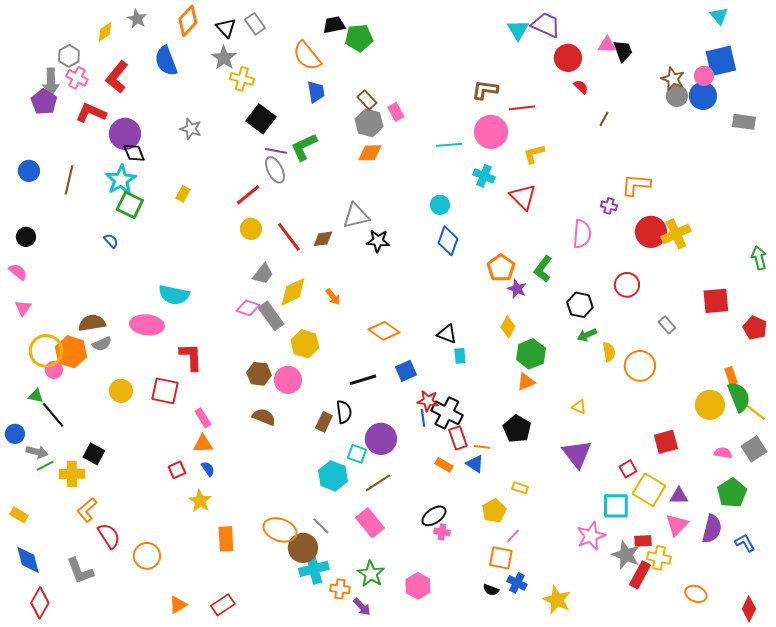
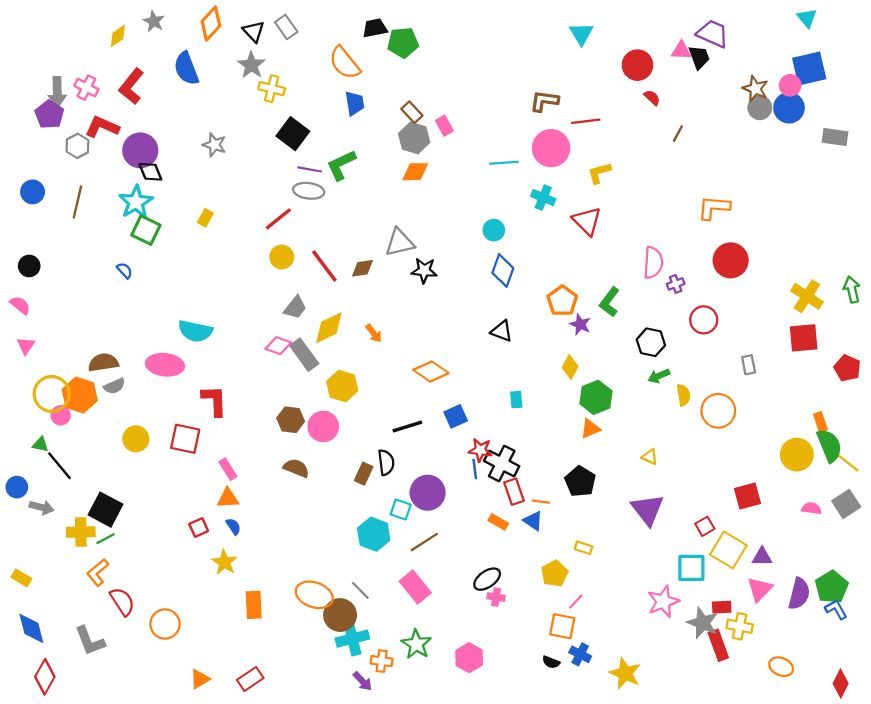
purple trapezoid: (546, 25) -> (713, 34), moved
gray hexagon: (69, 56) -> (77, 146), moved
gray ellipse: (275, 170) -> (309, 191), turned -56
purple cross: (609, 206) -> (676, 284), moved, turned -35
yellow cross: (676, 234) -> (807, 296), moved, turned -32
gray rectangle: (667, 325) -> (749, 365), turned 30
black triangle: (447, 334) -> (502, 331), moved
black square: (94, 454) -> (105, 510), size x1.4
green line: (45, 466) -> (105, 539), moved
green pentagon: (732, 493) -> (832, 587), moved
red rectangle: (640, 575) -> (718, 645), turned -48
purple arrow: (362, 607) -> (363, 681), moved

